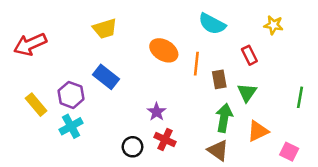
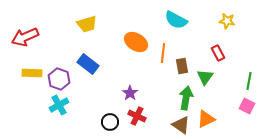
red rectangle: (249, 55) -> (218, 53), moved
yellow rectangle: (36, 105) -> (32, 73), moved, turned -48
orange triangle: (258, 131) -> (206, 119), moved
pink square: (289, 152) -> (247, 106), moved

